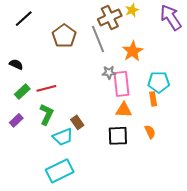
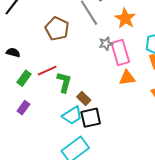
brown pentagon: (64, 36) -> (57, 29), moved
green L-shape: (47, 114) -> (64, 82), moved
black square: (118, 136) -> (91, 118), moved

